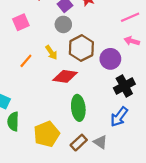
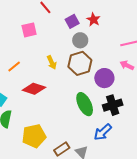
gray circle: (63, 24) -> (80, 40), moved
orange line: (26, 61) -> (14, 67), moved
red diamond: (65, 76) -> (34, 89), moved
green ellipse: (78, 108) -> (85, 104), moved, turned -30

